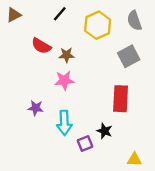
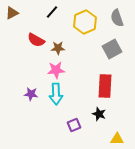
cyan arrow: (64, 123) -> (56, 94), moved
black star: (104, 131) -> (99, 114), moved

